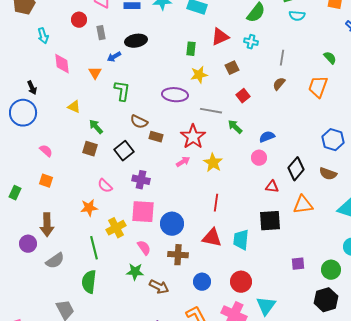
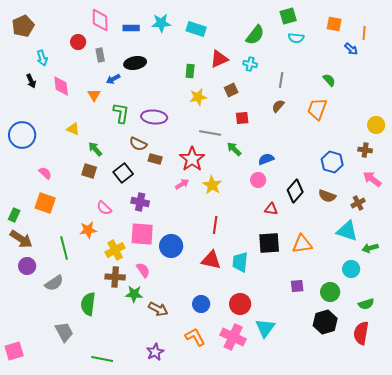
black arrow: (32, 88) -> (31, 81), moved
purple ellipse: (175, 95) -> (154, 117), moved
red square: (243, 96) -> (242, 118), turned 32
orange square: (46, 181) -> (45, 203), size x1.5
orange triangle: (303, 205) -> (302, 244), moved
brown arrow: (47, 225) -> (21, 239), moved, turned -55
green line: (94, 248) -> (64, 248), moved
brown cross: (178, 255) -> (115, 277), moved

